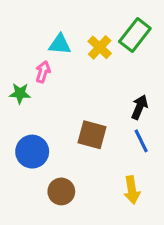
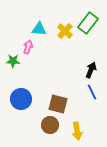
brown square: (92, 135) -> (58, 104), moved
yellow arrow: (132, 190) -> (77, 131), moved
brown circle: (61, 191) -> (50, 125), moved

